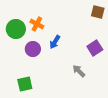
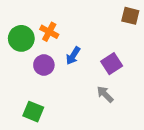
purple square: (95, 48) -> (112, 64), moved
green square: (25, 84) -> (33, 112), turned 35

